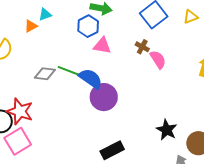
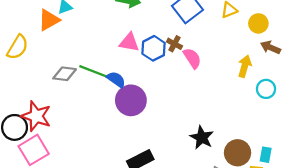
orange triangle: (31, 26) -> (49, 20), size x1.5
blue hexagon: (88, 26) -> (154, 48), moved
blue semicircle: (91, 79) -> (116, 79), size x0.7

